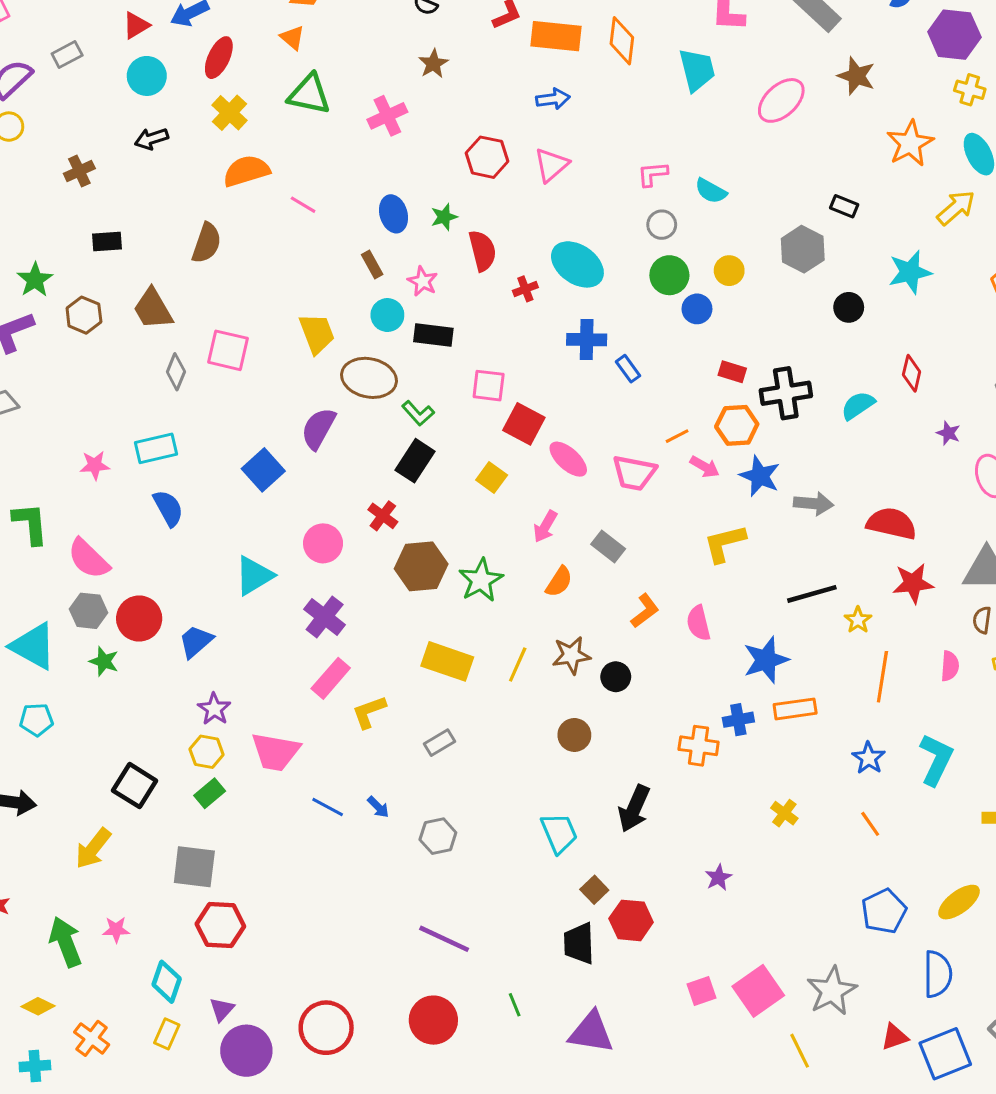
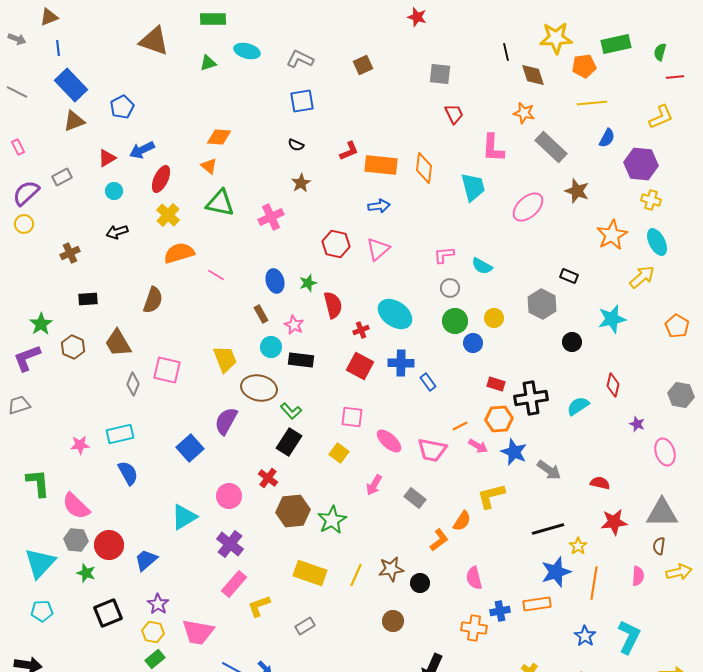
cyan circle: (147, 76) -> (114, 191), size x0.7
pink square: (489, 386) -> (352, 417), moved
red square: (524, 424) -> (360, 366), moved
gray arrow: (813, 504) -> (549, 470), turned 30
red semicircle: (892, 523) -> (600, 483), size x0.6
orange semicircle: (559, 582) -> (462, 521), moved
pink semicircle: (699, 623) -> (474, 578), moved
cyan triangle: (33, 646) -> (40, 563), turned 44
blue star: (766, 660) -> (556, 572), moved
black square: (135, 786) -> (108, 613), moved, turned 36

